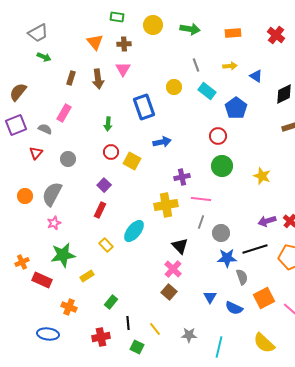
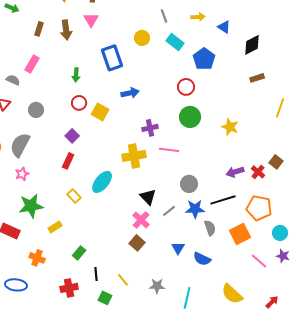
gray line: (201, 222) -> (169, 211), moved, turned 32
orange square: (264, 298) -> (240, 234), moved

